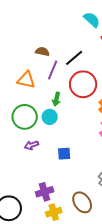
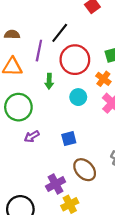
brown semicircle: (42, 52) -> (12, 34), moved
cyan circle: (50, 117) -> (78, 97), moved
brown ellipse: (82, 202) -> (85, 170), moved

